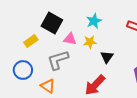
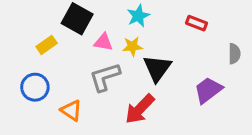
black triangle: (107, 57) -> (157, 68), size x1.5
gray L-shape: (58, 60) -> (105, 77), moved

